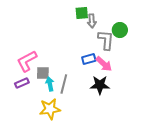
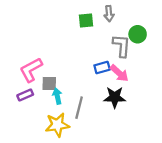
green square: (82, 13) -> (86, 20), moved
gray arrow: (92, 21) -> (109, 14), moved
gray line: (64, 84) -> (79, 108), moved

